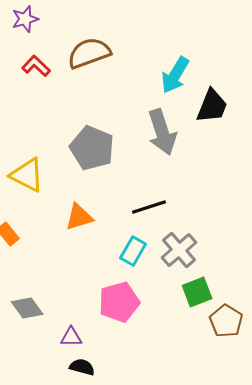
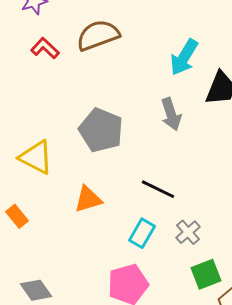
gray arrow: (162, 132) -> (171, 114), size x0.7
black line: (149, 207) -> (158, 189), turned 44
gray cross: (179, 250) -> (188, 232), size x0.7

